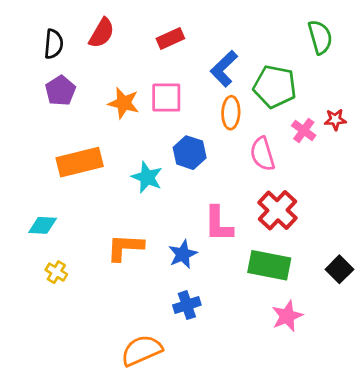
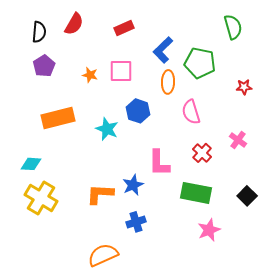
orange star: (124, 103) -> (90, 75), size x0.7
pink cross: (304, 131) -> (238, 140), moved
red cross: (278, 210) -> (202, 153), size x0.7
orange L-shape: (125, 247) -> (100, 194), moved
yellow cross: (56, 272) -> (41, 198), size x2.0

